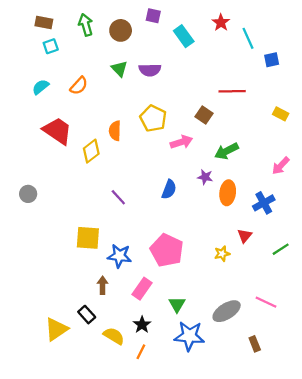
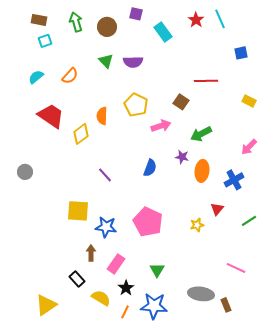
cyan line: (248, 38) -> (220, 19), moved
pink rectangle: (142, 289) -> (116, 264), moved
gray ellipse: (227, 311) -> (201, 294), moved, turned 40
yellow triangle: (56, 329) -> (46, 305), moved
blue star: (189, 336) -> (154, 306), moved

